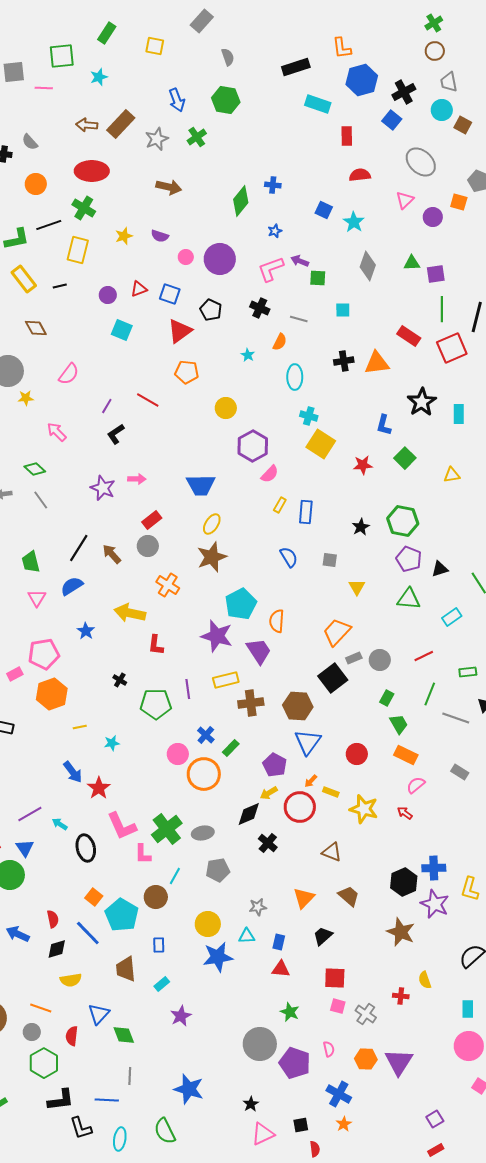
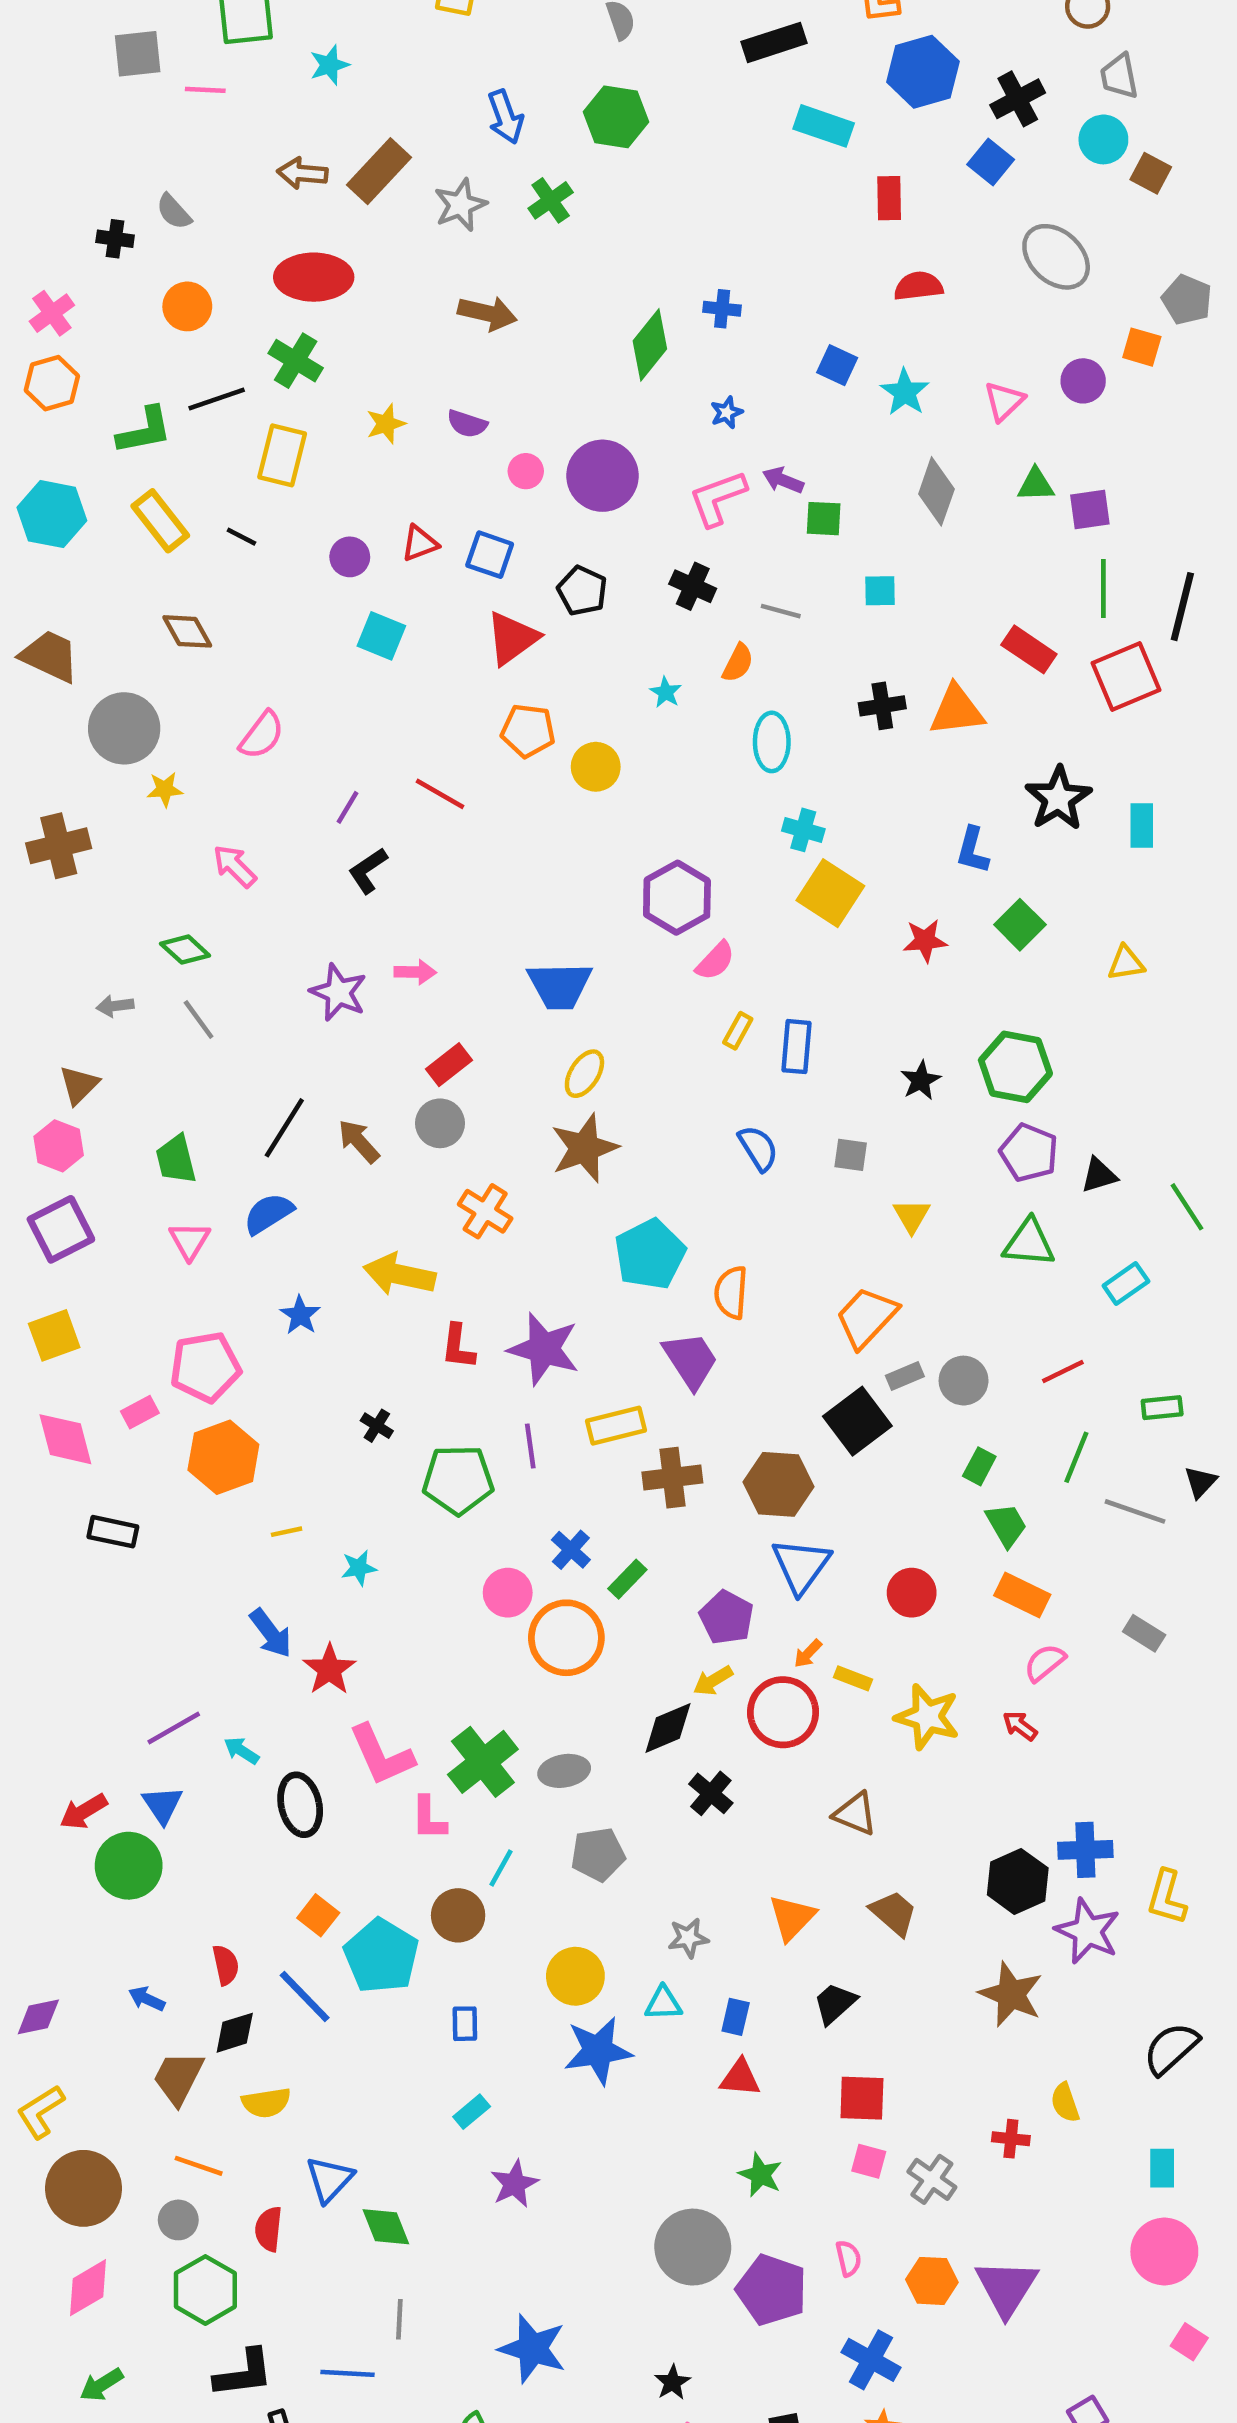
pink triangle: (405, 200) -> (1004, 401), moved
black line: (60, 286) -> (241, 537), turned 40
yellow circle: (226, 408) -> (596, 767), moved
purple star: (217, 636) -> (544, 1349), moved
blue arrow: (18, 934) -> (147, 1999), size x0.7
brown trapezoid: (126, 969) -> (178, 2078), moved, turned 32

